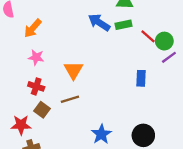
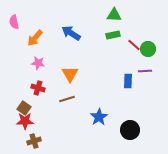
blue arrow: (99, 22) -> (71, 33), moved
purple line: (169, 57) -> (145, 71), moved, turned 32
brown square: (42, 110) -> (24, 108), moved
blue star: (101, 134) -> (99, 117), moved

